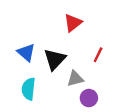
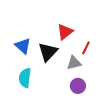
red triangle: (73, 23) -> (65, 32), moved
gray triangle: (75, 79) -> (74, 63), moved

